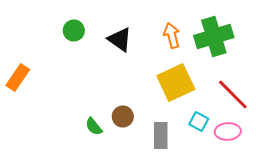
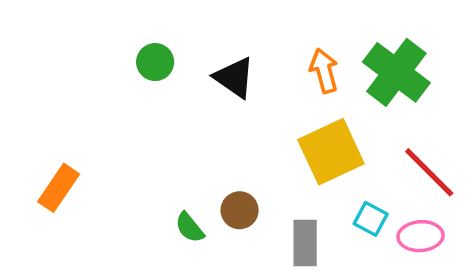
green cross: (214, 36) -> (396, 72), turned -36
orange rectangle: (18, 78) -> (59, 188), moved

